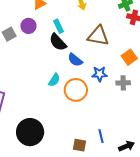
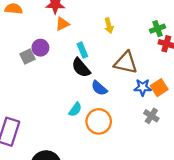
purple circle: (28, 26) -> (40, 48), moved
blue star: (100, 74) -> (143, 87), moved
gray cross: (123, 83) -> (151, 116), turned 32

